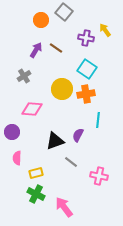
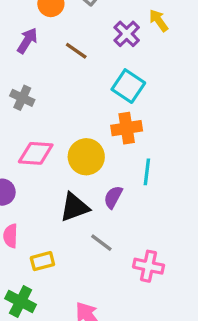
purple cross: (86, 38) -> (127, 34), turned 35
purple arrow: (36, 50) -> (27, 41), moved
gray cross: (24, 76) -> (22, 98), turned -32
yellow circle: (62, 89) -> (86, 157), moved
green cross: (36, 194) -> (21, 302), moved

